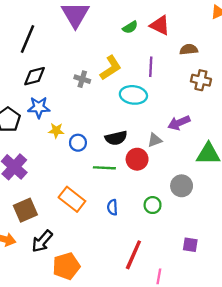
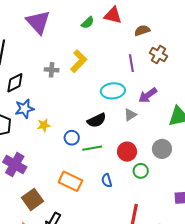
purple line: (151, 67) -> (131, 63), moved
gray cross: (82, 79) -> (52, 70), moved
brown cross: (201, 80) -> (158, 55), turned 30
cyan ellipse: (133, 95) -> (113, 91), moved
blue circle: (78, 143) -> (72, 138), moved
red circle: (137, 159) -> (127, 152), moved

